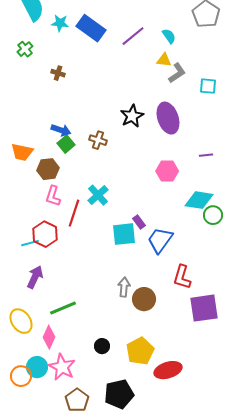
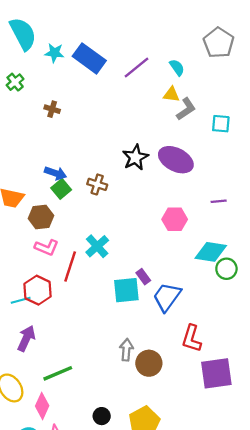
purple ellipse: (168, 118) -> (176, 160), turned -44
pink L-shape: (53, 196) -> (47, 247), turned -85

